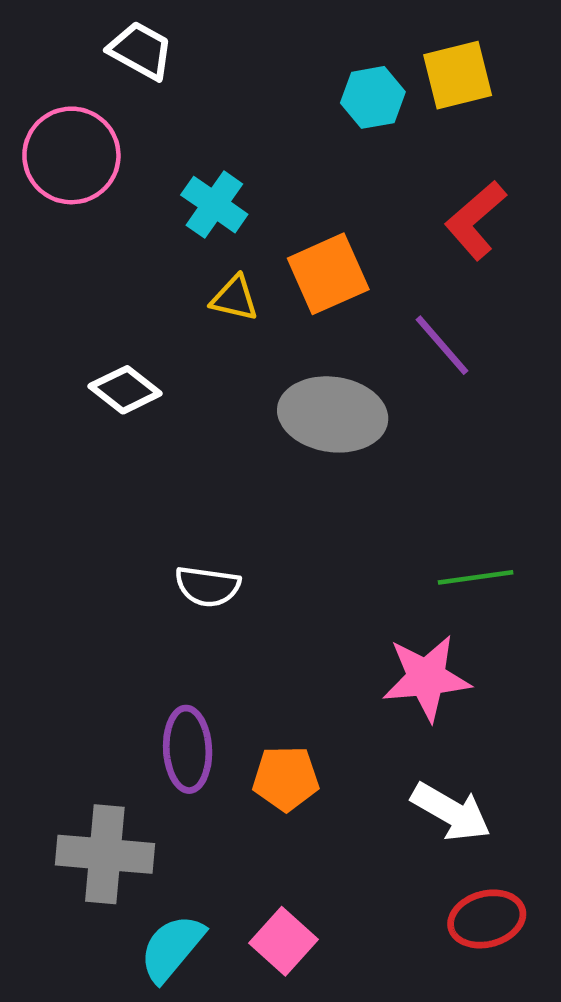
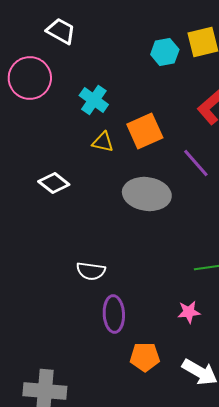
pink star: (426, 678) -> (189, 312), size x0.6
purple ellipse: (188, 749) -> (114, 314), moved
orange pentagon: (286, 778) -> (145, 357), moved

